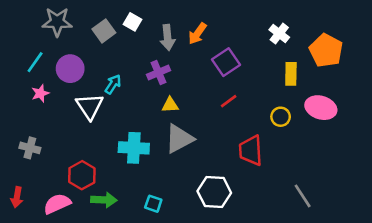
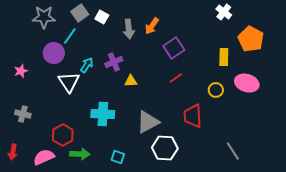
gray square: (104, 31) -> (80, 13), moved
white cross: (279, 34) -> (224, 12), moved
cyan line: (35, 62) -> (70, 36), moved
purple cross: (158, 73) -> (114, 62), moved
pink star: (40, 93) -> (21, 71), moved
gray triangle: (179, 139) -> (148, 122), moved

